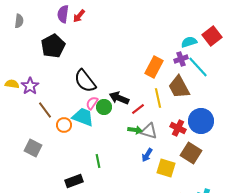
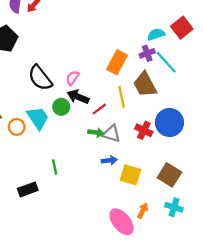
pink semicircle: (92, 103) -> (72, 78), moved
cyan trapezoid: (83, 117) -> (38, 118), turned 35
brown square: (191, 153) -> (169, 175), moved
blue arrow: (147, 155) -> (109, 160), turned -128

